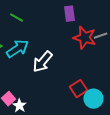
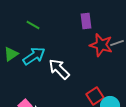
white arrow: (42, 62) -> (59, 69), turned 95

